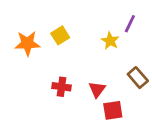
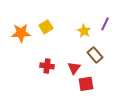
purple line: (130, 24) -> (105, 24), moved
brown rectangle: (138, 78) -> (95, 55), moved

